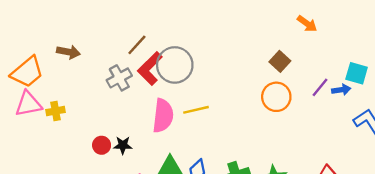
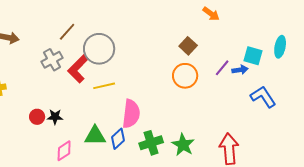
red L-shape: (150, 68) -> (78, 69), moved
yellow line: (196, 110) -> (104, 86), moved
pink semicircle: (163, 116) -> (131, 114), moved

